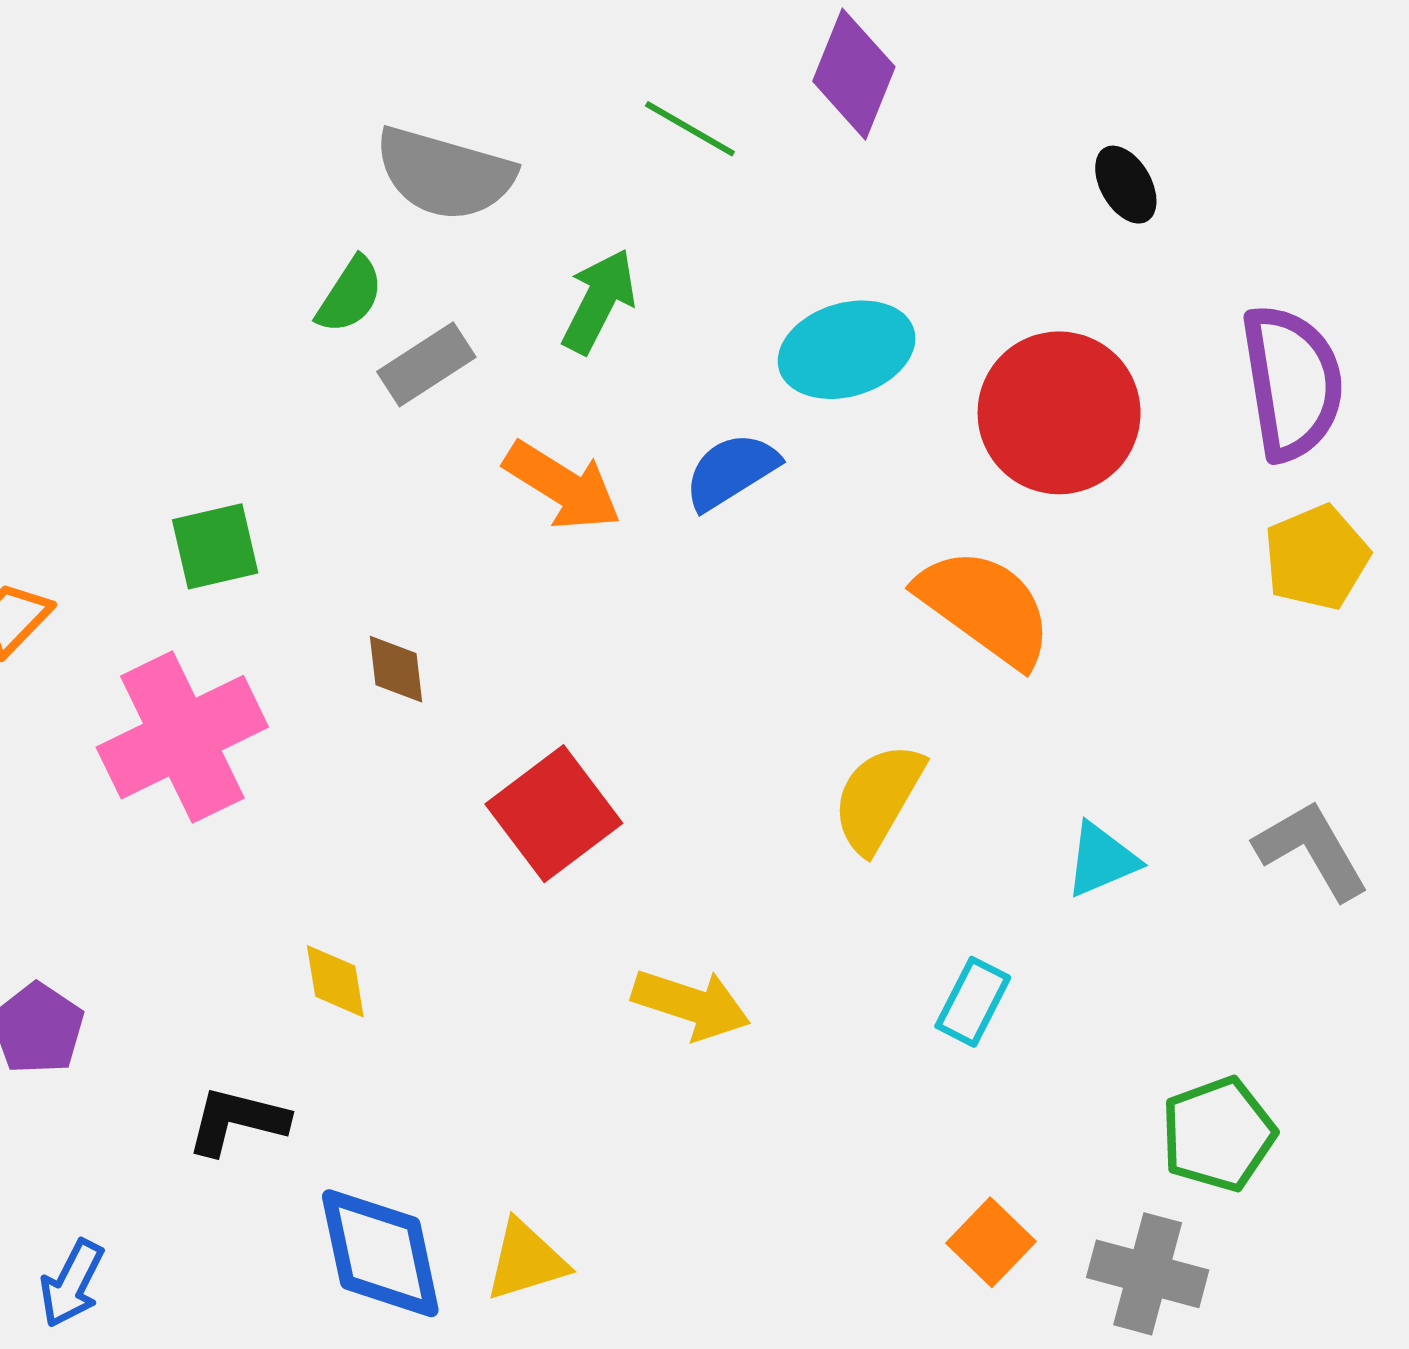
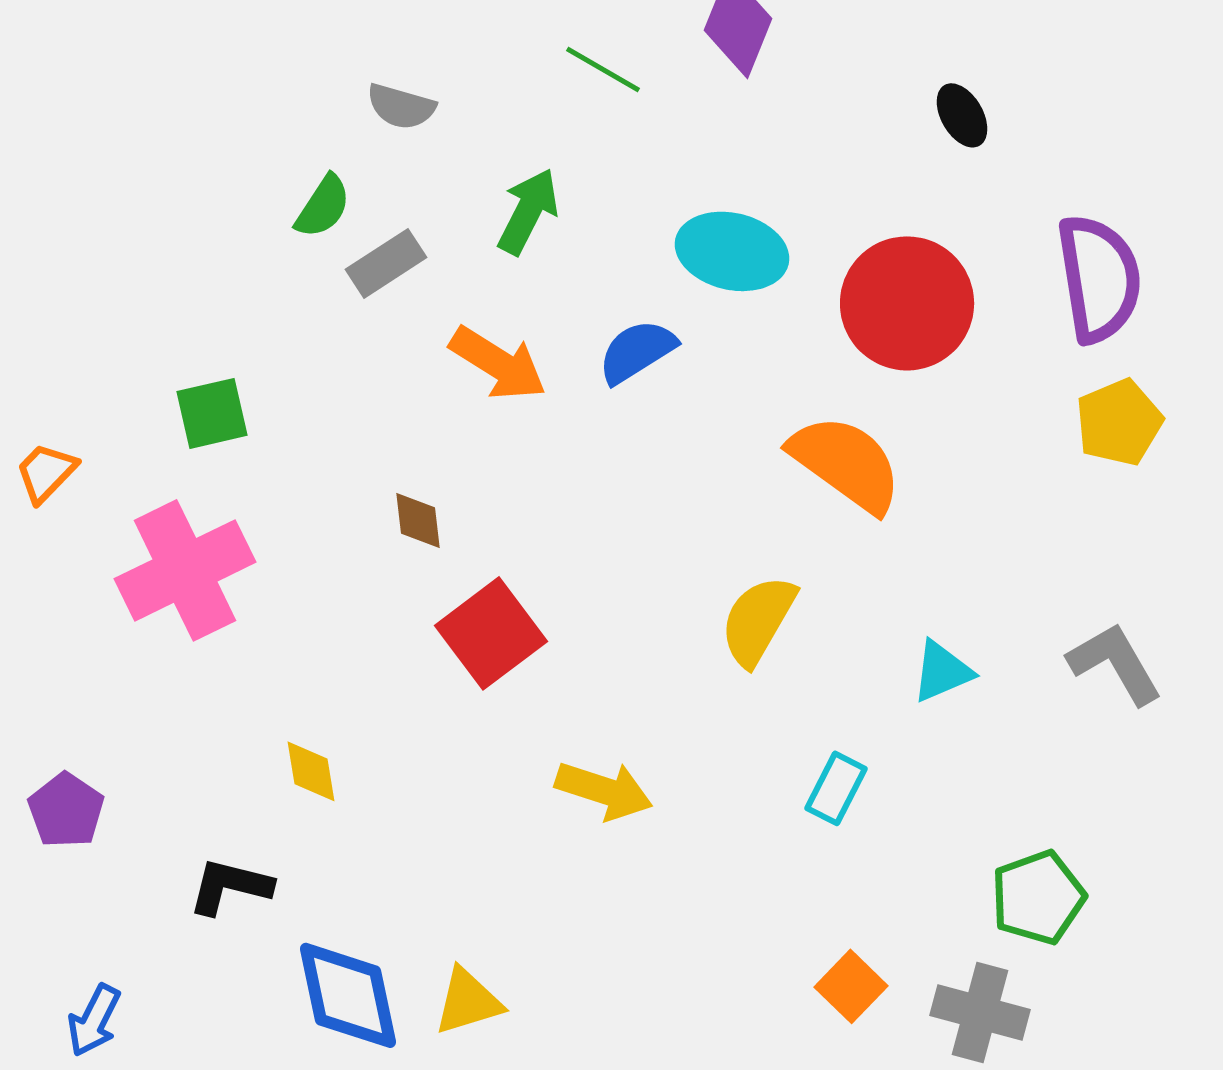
gray semicircle: (445, 174) -> (401, 106), size x0.6
cyan ellipse: (847, 350) -> (732, 251), turned 30
brown diamond: (396, 669) -> (418, 520), moved

